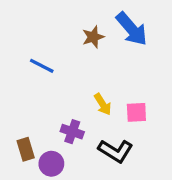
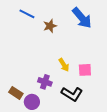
brown star: (93, 37) -> (50, 26), moved
blue line: (42, 66) -> (27, 14), moved
brown rectangle: (26, 149) -> (16, 93), turned -40

